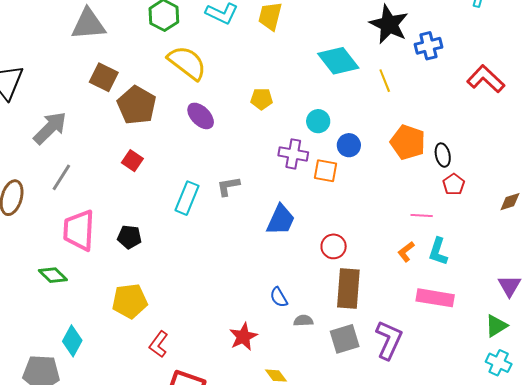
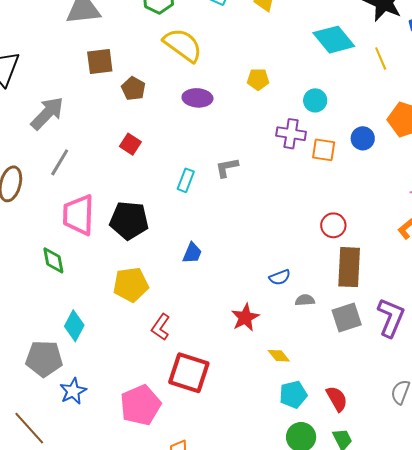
brown square: (104, 77) -> (100, 61), turned -32
brown pentagon: (137, 105) -> (133, 89), size x0.6
purple ellipse: (201, 116) -> (197, 98), turned -40
blue circle: (349, 145) -> (363, 138), moved
cyan rectangle: (187, 198) -> (186, 180), size x0.7
blue trapezoid: (281, 220) -> (192, 253), moved, size x0.7
black pentagon: (129, 237) -> (129, 220), size x1.6
green diamond: (53, 275) -> (53, 260), turned 36
blue semicircle: (279, 297) -> (280, 277), turned -80

